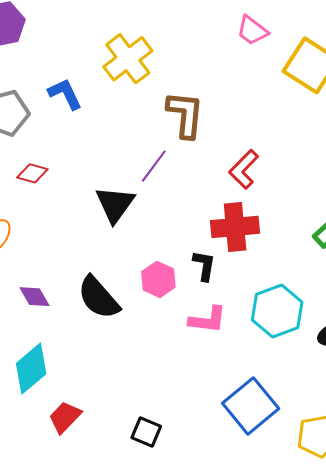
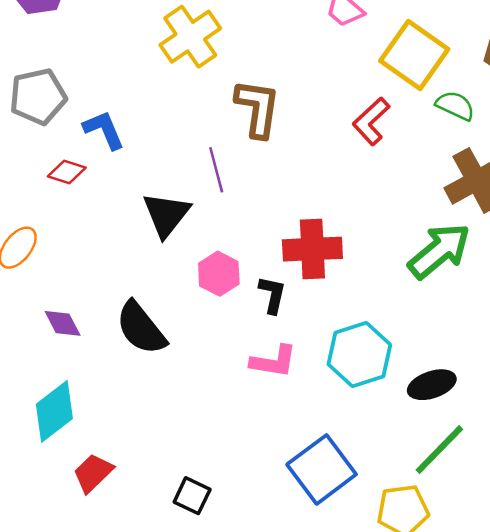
blue L-shape: (65, 94) -> (104, 130), moved
purple line: (154, 166) -> (216, 170), turned -54
red L-shape: (244, 169) -> (371, 121), moved
pink hexagon: (158, 279) -> (219, 274), moved

